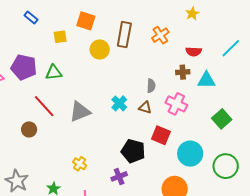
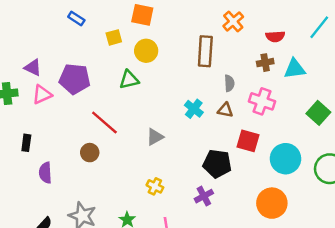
brown rectangle: (124, 35) -> (205, 51), moved
yellow circle: (100, 49) -> (146, 51), moved
green triangle: (54, 73) -> (129, 80), moved
gray triangle: (80, 112) -> (155, 137), moved, size x0.7

